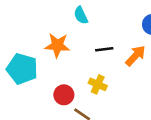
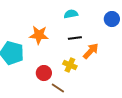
cyan semicircle: (81, 15) -> (71, 14), moved, turned 104
orange arrow: (136, 56) -> (91, 51), moved

